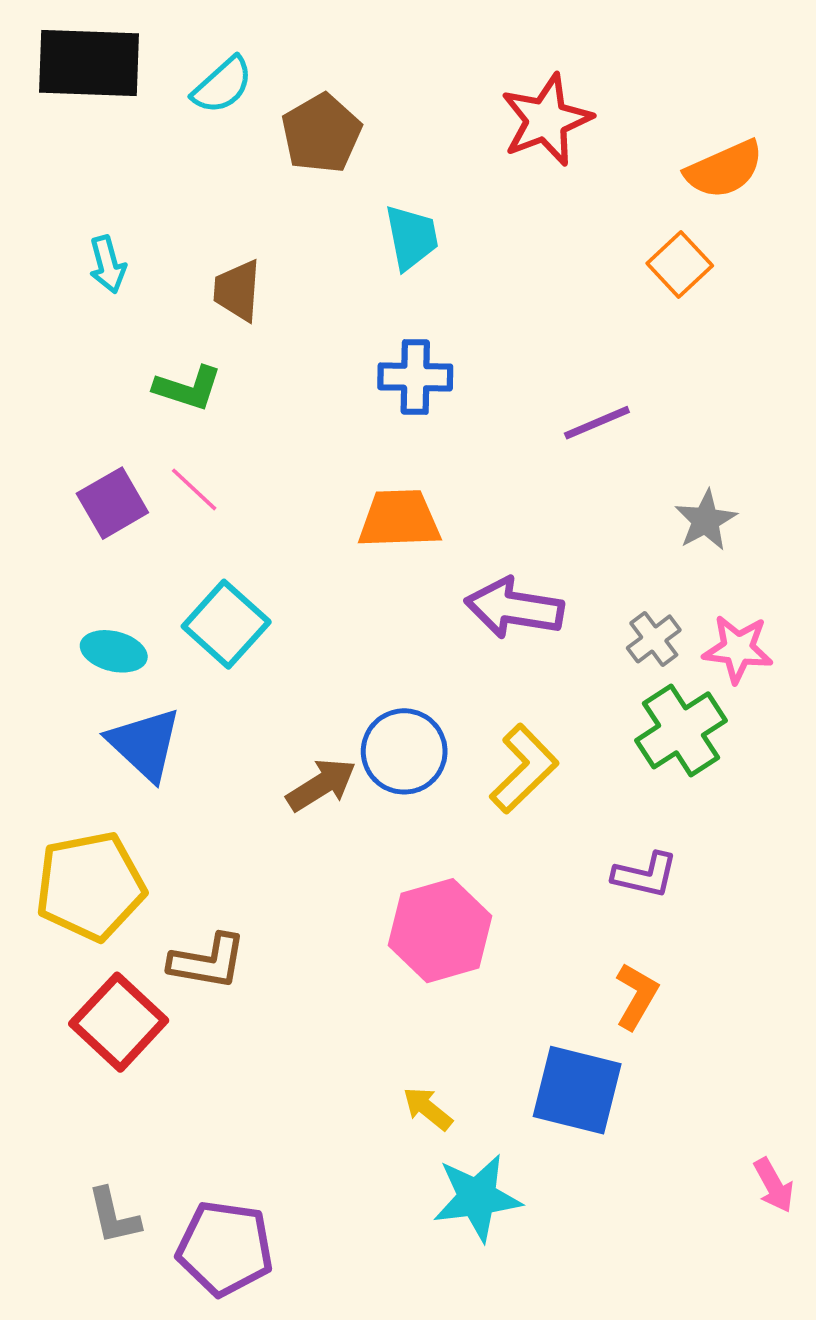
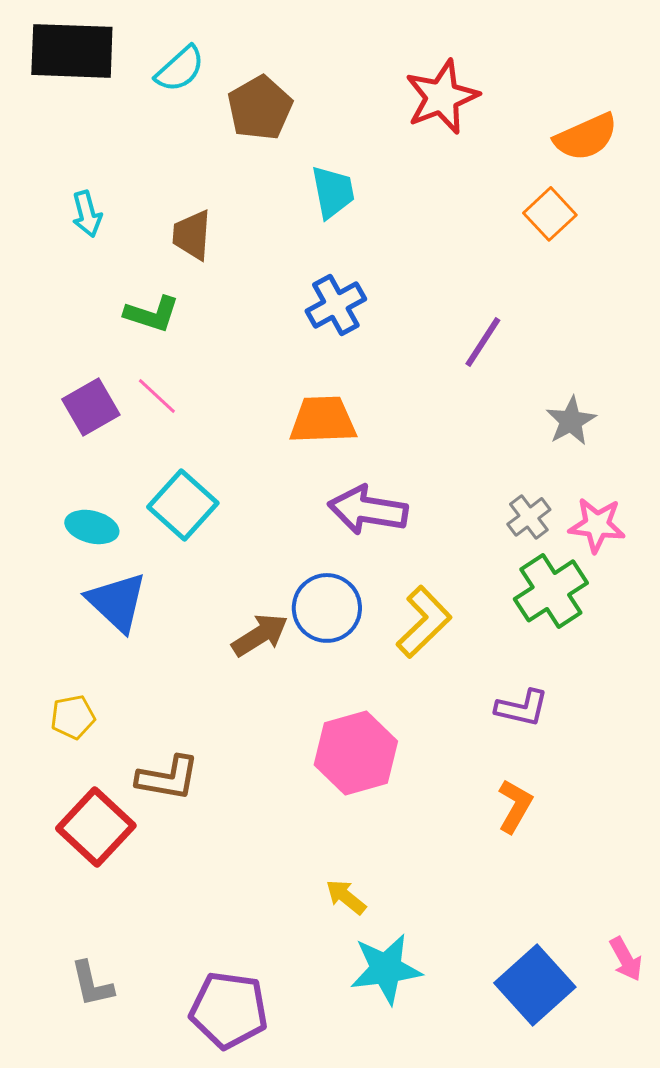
blue cross: (415, 377) -> (336, 305), turned -30
purple line: (597, 423) -> (483, 342), turned -34
purple arrow: (514, 608) -> (368, 510), moved
yellow pentagon: (90, 886) -> (73, 717), size x0.5
blue square: (577, 1090) -> (535, 985), moved, turned 34
purple pentagon: (225, 1248) -> (229, 1010), moved

